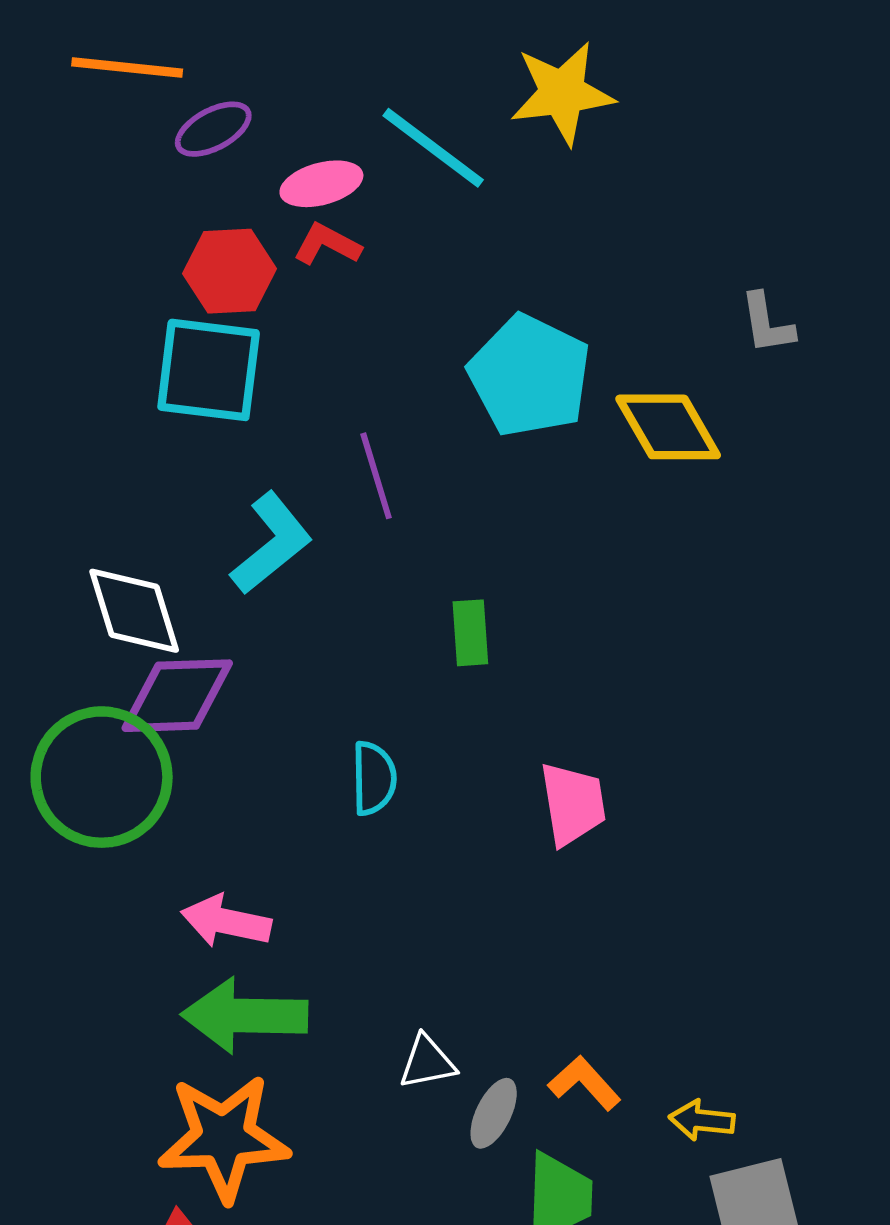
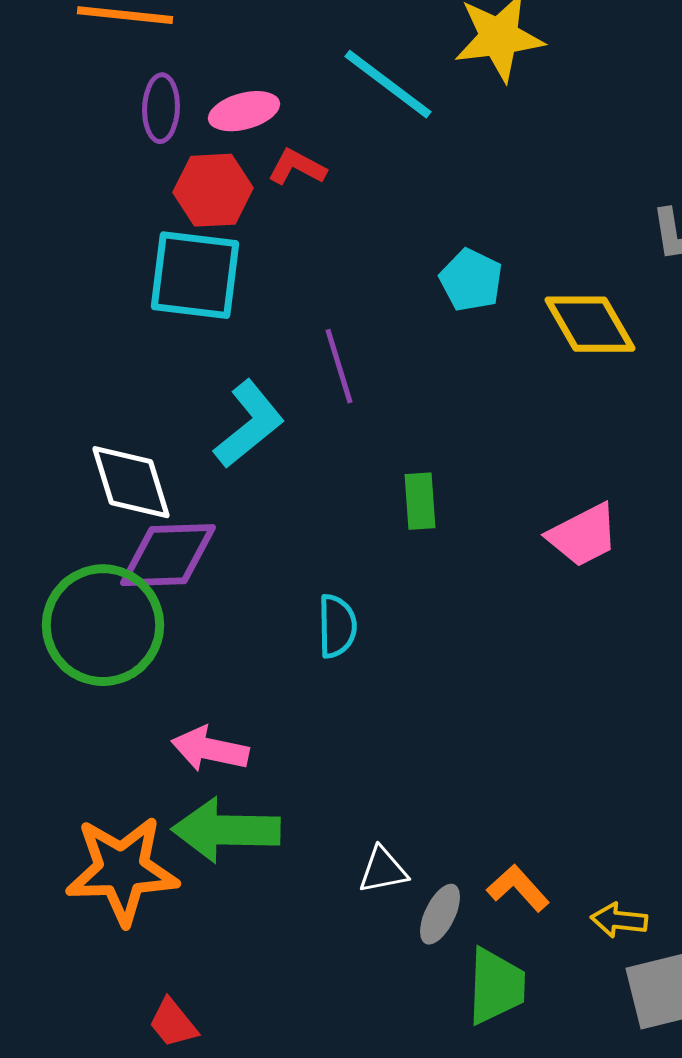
purple ellipse: (213, 129) -> (161, 108), moved, turned -60
pink ellipse: (321, 184) -> (244, 111), moved
cyan pentagon: (530, 376) -> (471, 280), size x0.6
pink trapezoid: (573, 804) -> (583, 535), moved, turned 72
orange star: (224, 1138) -> (122, 870), moved

